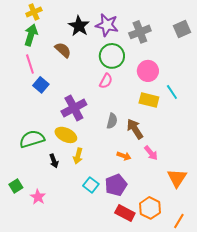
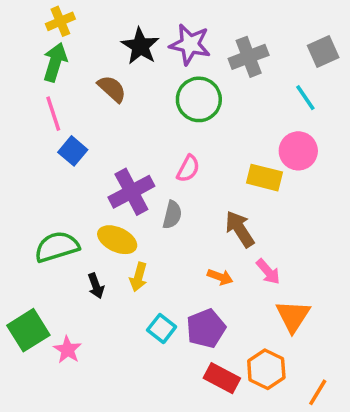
pink circle: (148, 71) -> (298, 151), moved
pink semicircle: (106, 81) -> (188, 169), moved
cyan line: (172, 92) -> (305, 98), moved
gray semicircle: (112, 121) -> (172, 215), moved
orange triangle: (177, 178) -> (293, 316), moved
green square: (16, 186) -> (28, 330), size x1.6

